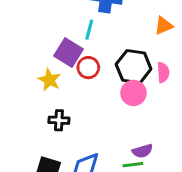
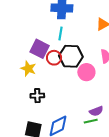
cyan line: (89, 30) -> (61, 34), moved
black hexagon: (134, 67) -> (71, 56), moved

